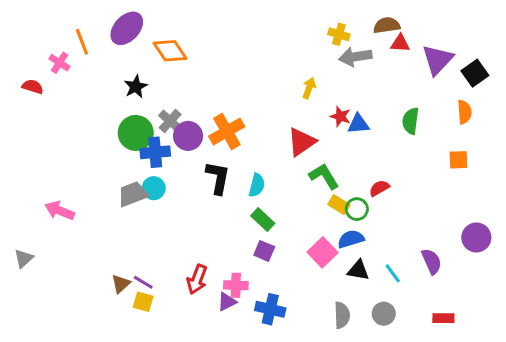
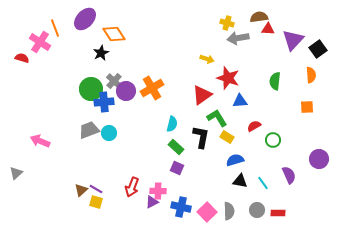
pink cross: (60, 63) -> (40, 42), size x1.5
black star: (136, 87) -> (101, 53), moved
yellow arrow: (309, 88) -> (207, 59), turned 88
red star: (340, 116) -> (228, 78), size x1.6
blue triangle: (358, 124) -> (240, 101), moved
black L-shape: (218, 178) -> (201, 137), moved
cyan circle: (154, 188) -> (109, 133), moved
green circle: (357, 209) -> (273, 140), moved
pink square: (322, 252) -> (207, 212), moved
red rectangle: (443, 318) -> (278, 213), moved

